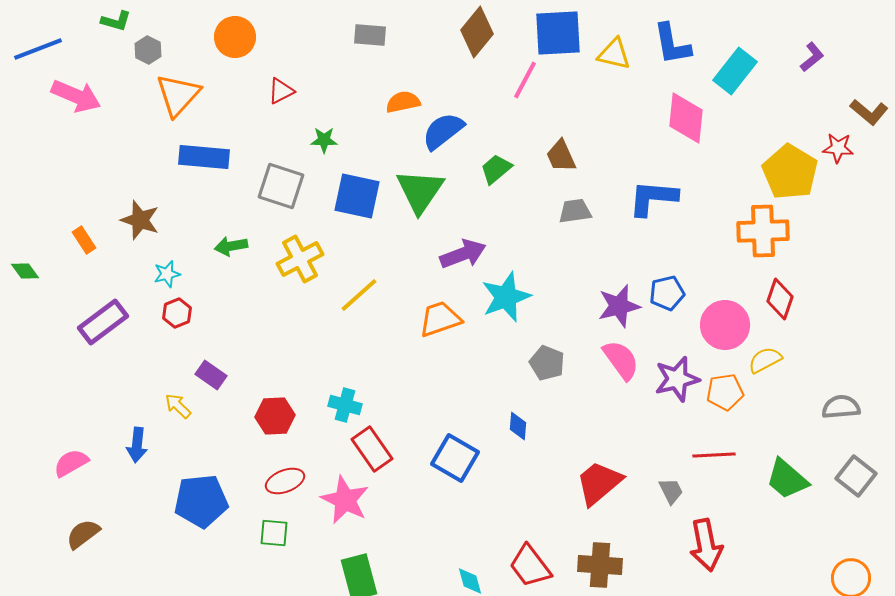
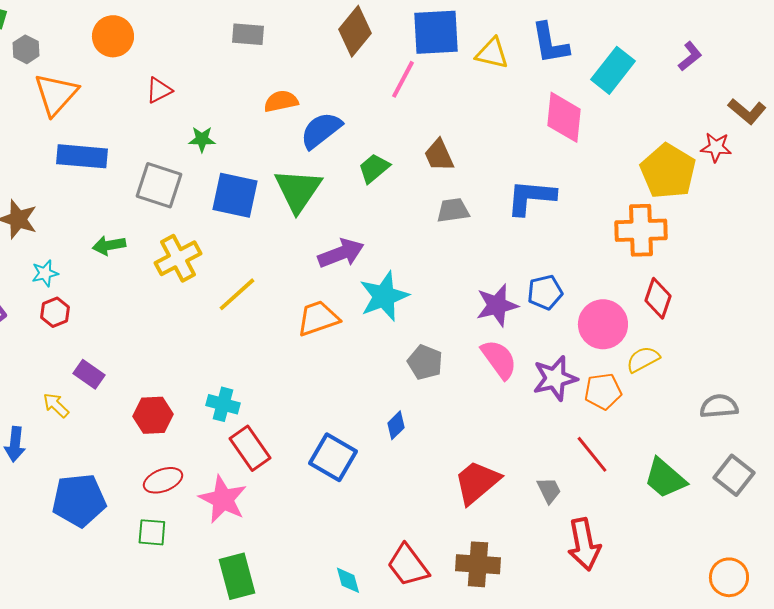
blue diamond: (518, 426) -> (396, 425), turned 40
red line: (714, 455) -> (592, 454), turned 54

